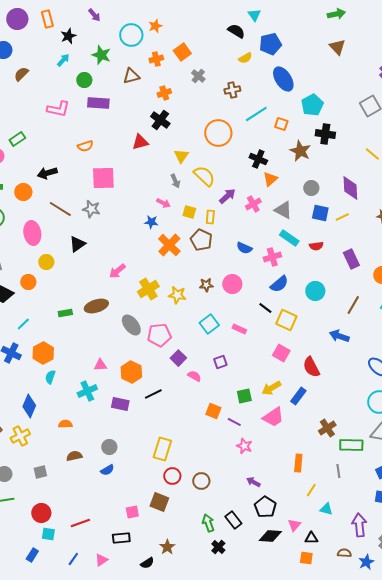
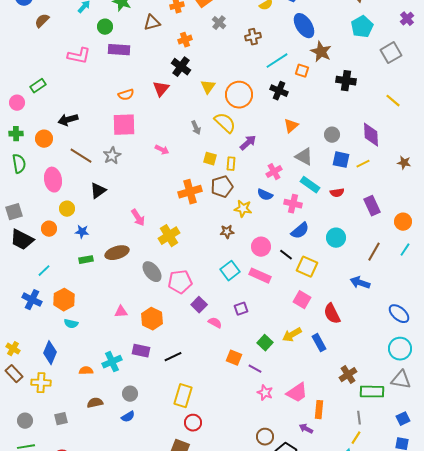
cyan pentagon: (312, 105) -> (362, 27), moved
orange circle: (218, 133) -> (239, 95), moved
red triangle: (140, 142) -> (161, 89), turned -36
orange semicircle: (85, 146) -> (126, 95), moved
brown star: (300, 151) -> (321, 52), moved
yellow triangle: (181, 156) -> (208, 87), moved
black cross: (258, 159) -> (279, 91), moved
pink arrow: (163, 203) -> (162, 150), moved
pink cross: (253, 204) -> (274, 172), moved
gray star: (91, 209) -> (112, 156), turned 30
blue star: (151, 222) -> (82, 232), moved
brown pentagon: (201, 240) -> (222, 187), turned 30
orange cross: (169, 245) -> (190, 192), turned 30
pink cross: (272, 257) -> (293, 204), turned 30
pink arrow: (117, 271) -> (138, 218), turned -84
pink circle: (232, 284) -> (261, 247), moved
yellow star: (177, 295) -> (243, 209), moved
pink rectangle: (239, 329) -> (260, 276), size x1.5
cyan semicircle: (50, 377) -> (71, 324), turned -96
cyan cross: (87, 391) -> (112, 362), moved
black line: (153, 394) -> (173, 357), moved
green square: (244, 396) -> (265, 343), turned -35
blue rectangle: (298, 396) -> (319, 343), turned -66
pink trapezoid: (273, 417) -> (297, 393), moved
yellow cross: (20, 436) -> (41, 383), turned 30
brown circle: (201, 481) -> (265, 437), moved
purple arrow: (253, 482) -> (306, 429), moved
yellow line: (311, 490) -> (356, 438), moved

